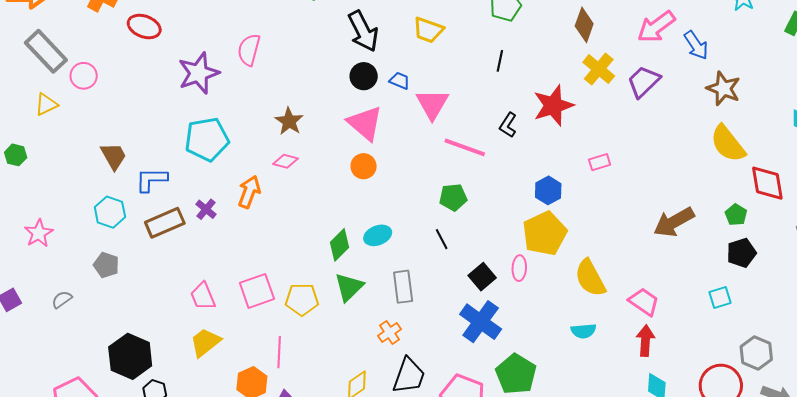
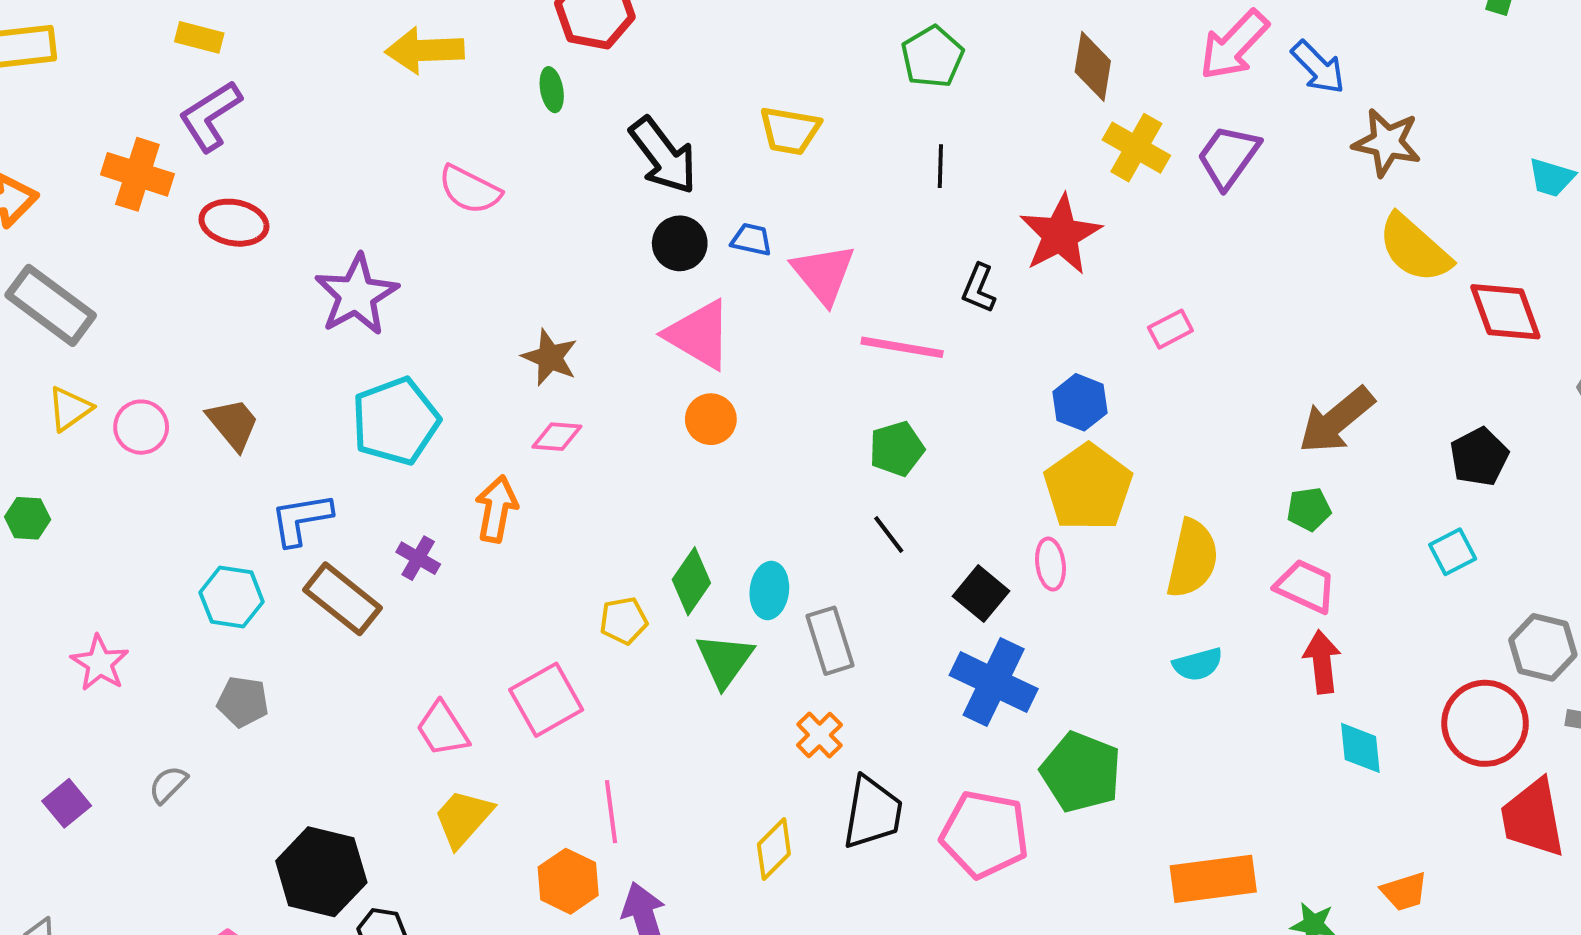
pink semicircle: (249, 50) -> (470, 190), moved, turned -68
pink circle: (84, 76) -> (141, 427), moved
brown trapezoid: (114, 156) -> (233, 424), moved
green pentagon: (736, 215) -> (1309, 509), moved, turned -30
brown rectangle: (165, 223) -> (342, 599), turned 72
cyan ellipse: (378, 235) -> (769, 590), moved, turned -52
yellow semicircle: (590, 278) -> (1192, 559), turned -129
yellow pentagon: (302, 299) -> (624, 621), moved, size x0.7

